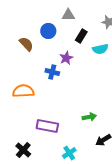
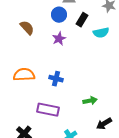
blue circle: (48, 31) -> (59, 15), moved
purple star: (66, 58) -> (59, 39), moved
blue cross: (52, 72) -> (56, 79), moved

